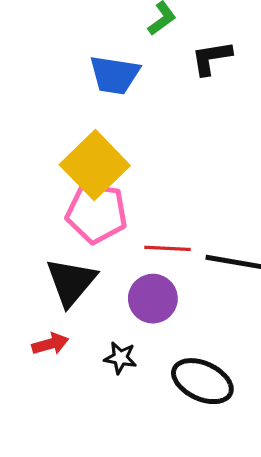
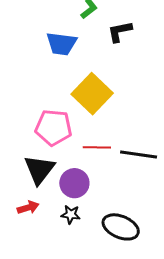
yellow square: (95, 165) -> (92, 94), moved
purple circle: (153, 299) -> (74, 183), moved

